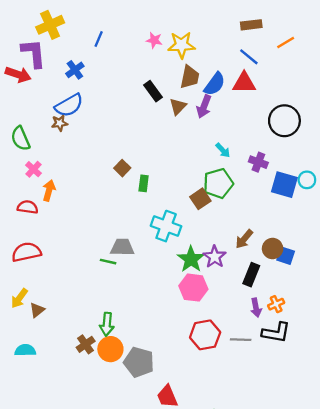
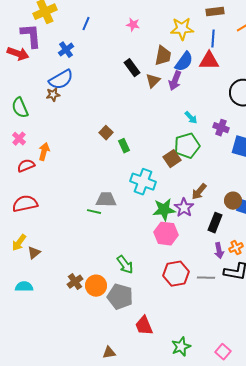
yellow star: (181, 45) -> (182, 29), moved
blue line: (249, 57) -> (213, 39), turned 54
pink cross: (34, 169) -> (19, 139), moved
green rectangle: (144, 183) -> (124, 146), turned -32
red semicircle: (28, 207) -> (26, 166), turned -30
brown arrow: (244, 239) -> (199, 192), moved
green star: (191, 259) -> (164, 210), turned 30
green arrow: (107, 324) -> (125, 265), moved, turned -42

